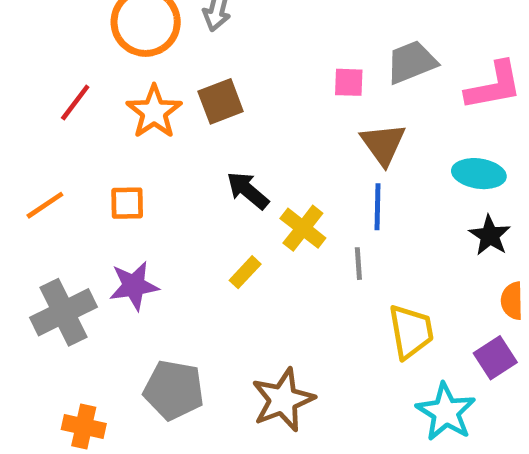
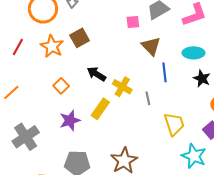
orange square: (127, 203) -> (61, 86), moved, turned -35
blue line: (378, 207) -> (164, 72), moved
yellow rectangle: (245, 272) -> (100, 109), size x1.5
purple star: (134, 286) -> (70, 120), moved

